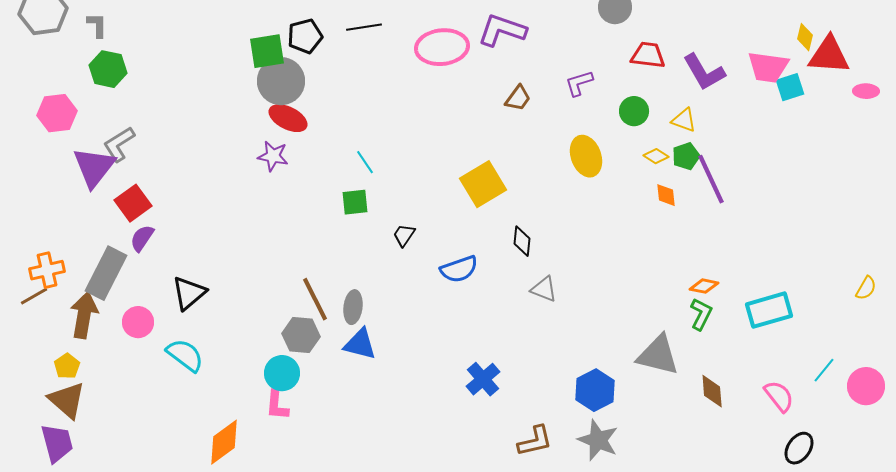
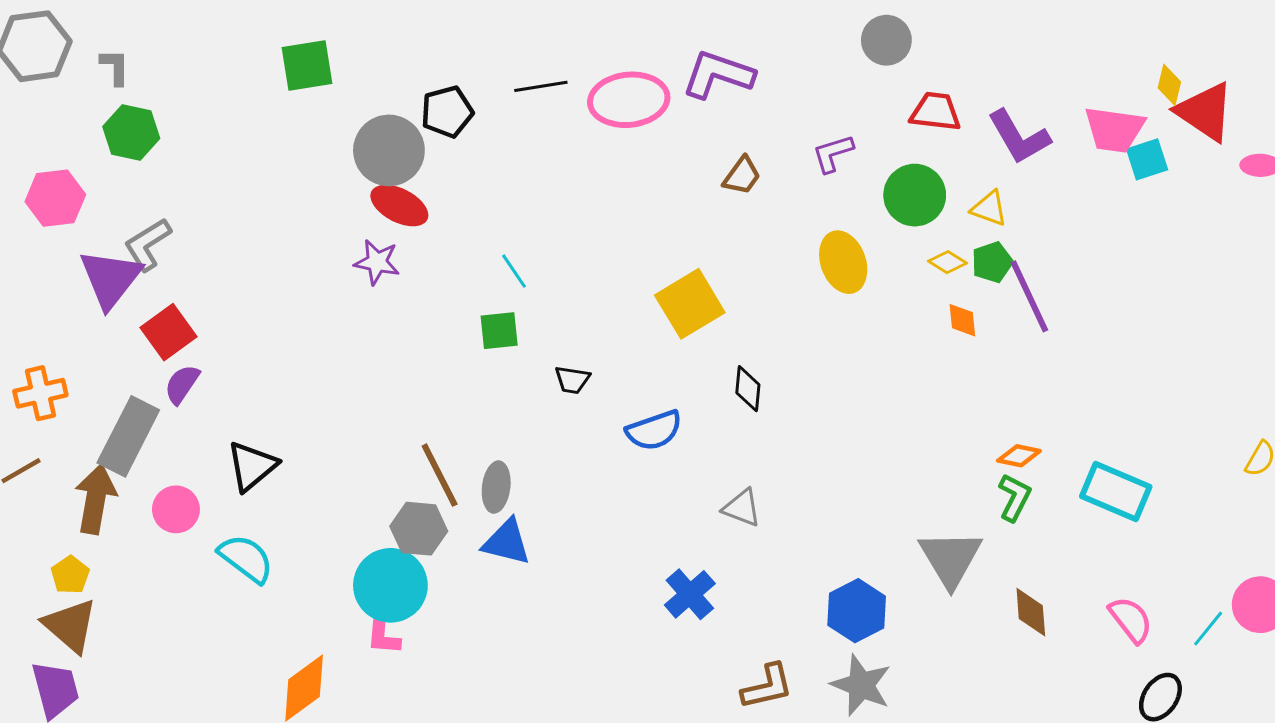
black line: (364, 27) -> (541, 86), moved
black pentagon: (305, 36) -> (447, 112), moved
green square: (267, 51) -> (307, 66), moved
red triangle: (829, 55) -> (1205, 112), turned 30
green circle: (634, 111) -> (915, 195), size x1.4
black trapezoid: (404, 235) -> (572, 380), turned -115
orange cross: (47, 270) -> (40, 393), moved
gray triangle: (544, 289) -> (742, 508), moved
cyan rectangle: (769, 310) -> (1116, 491), turned 39
gray triangle: (658, 355) -> (950, 559), turned 45
cyan line: (824, 370) -> (1208, 629), moved
cyan circle: (282, 373) -> (390, 585), size x1.4

